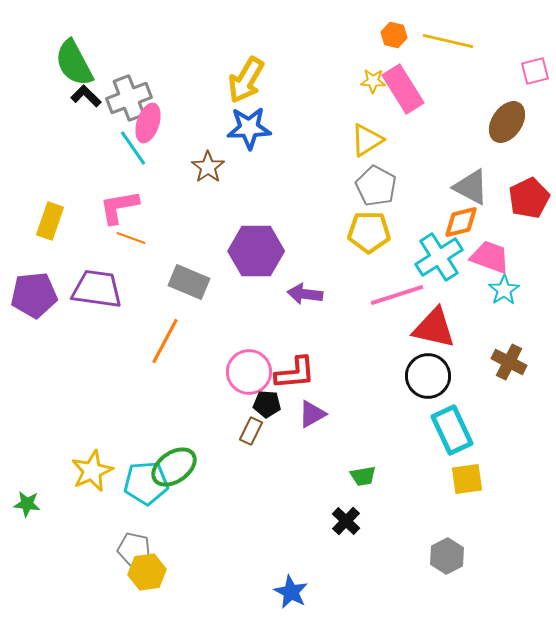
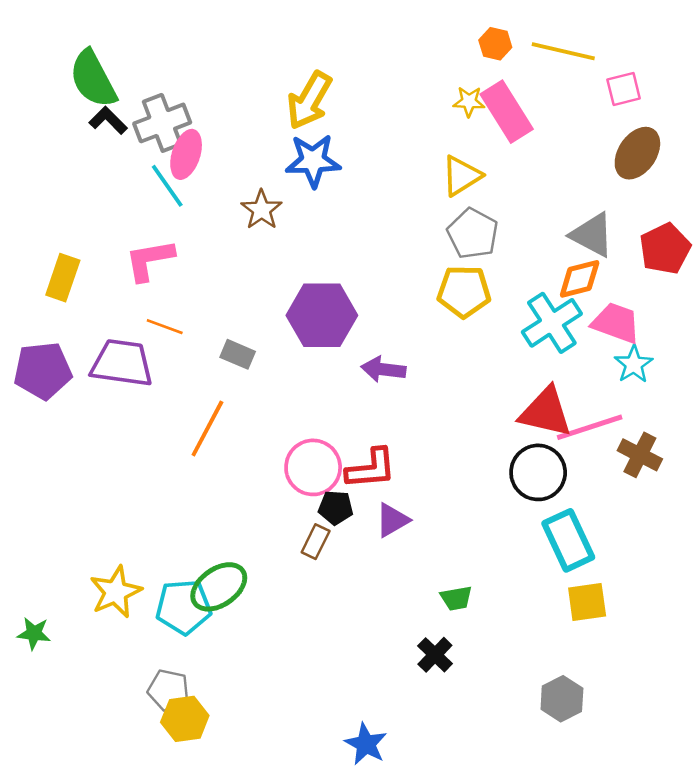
pink square: (535, 71) -> (624, 89), moved
orange line: (131, 238) -> (165, 327), moved
gray rectangle: (189, 282) -> (238, 354), size x0.7
pink line: (397, 295) -> (590, 427), moved

